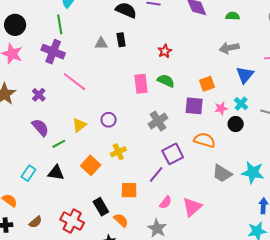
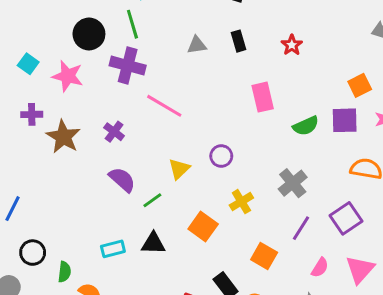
black circle: (15, 25) -> (89, 34), moved
black rectangle: (121, 40) -> (239, 41), moved
green semicircle: (166, 81) -> (306, 126), moved, turned 138
gray cross: (158, 121) -> (293, 183), moved
purple square: (173, 154) -> (346, 218), moved
cyan rectangle: (29, 173) -> (113, 249), turned 49
orange square: (129, 190) -> (264, 256), turned 36

